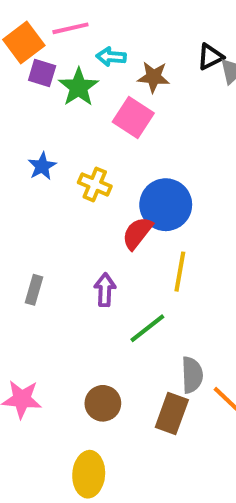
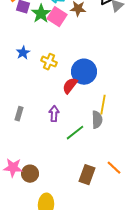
pink square: (133, 118) -> (57, 17), moved
yellow line: (180, 272) -> (103, 105), moved
gray semicircle: (192, 375) -> (97, 120), moved
brown circle: (103, 403) -> (30, 174), moved

